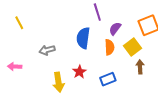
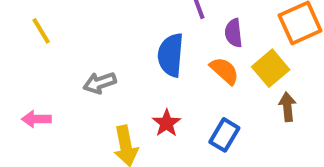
purple semicircle: (115, 29) -> (234, 33), turned -40
orange semicircle: (110, 47) -> (224, 71), turned -42
blue rectangle: (108, 79) -> (224, 135), turned -35

